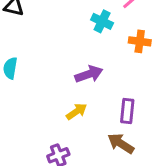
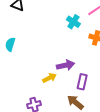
purple arrow: (89, 74) -> (66, 65), moved

